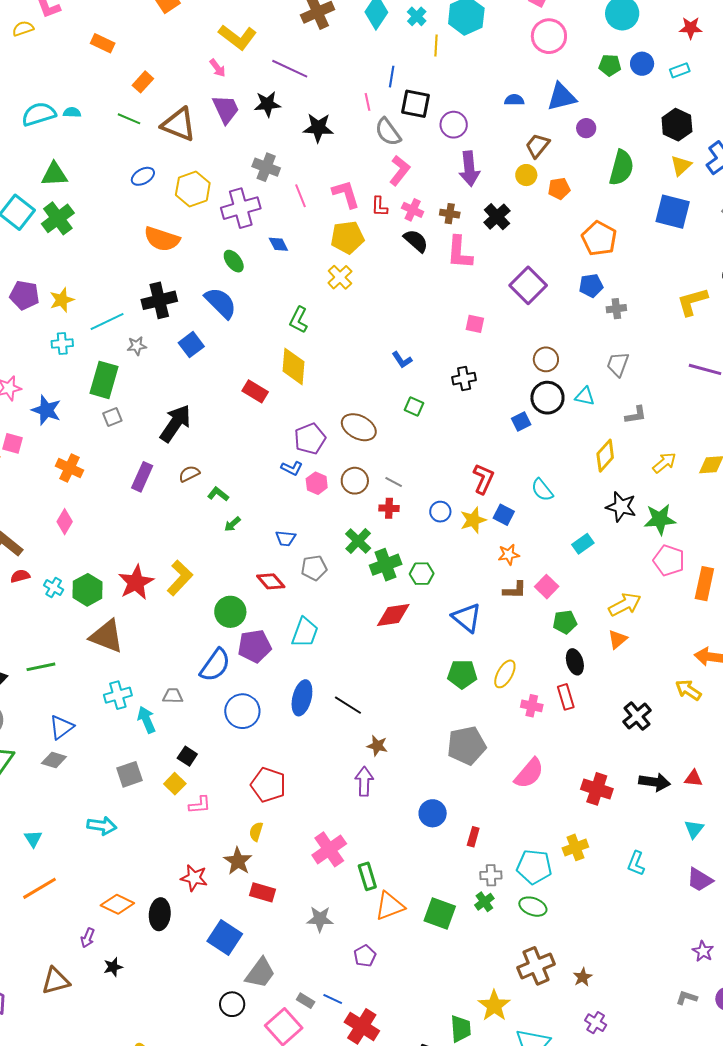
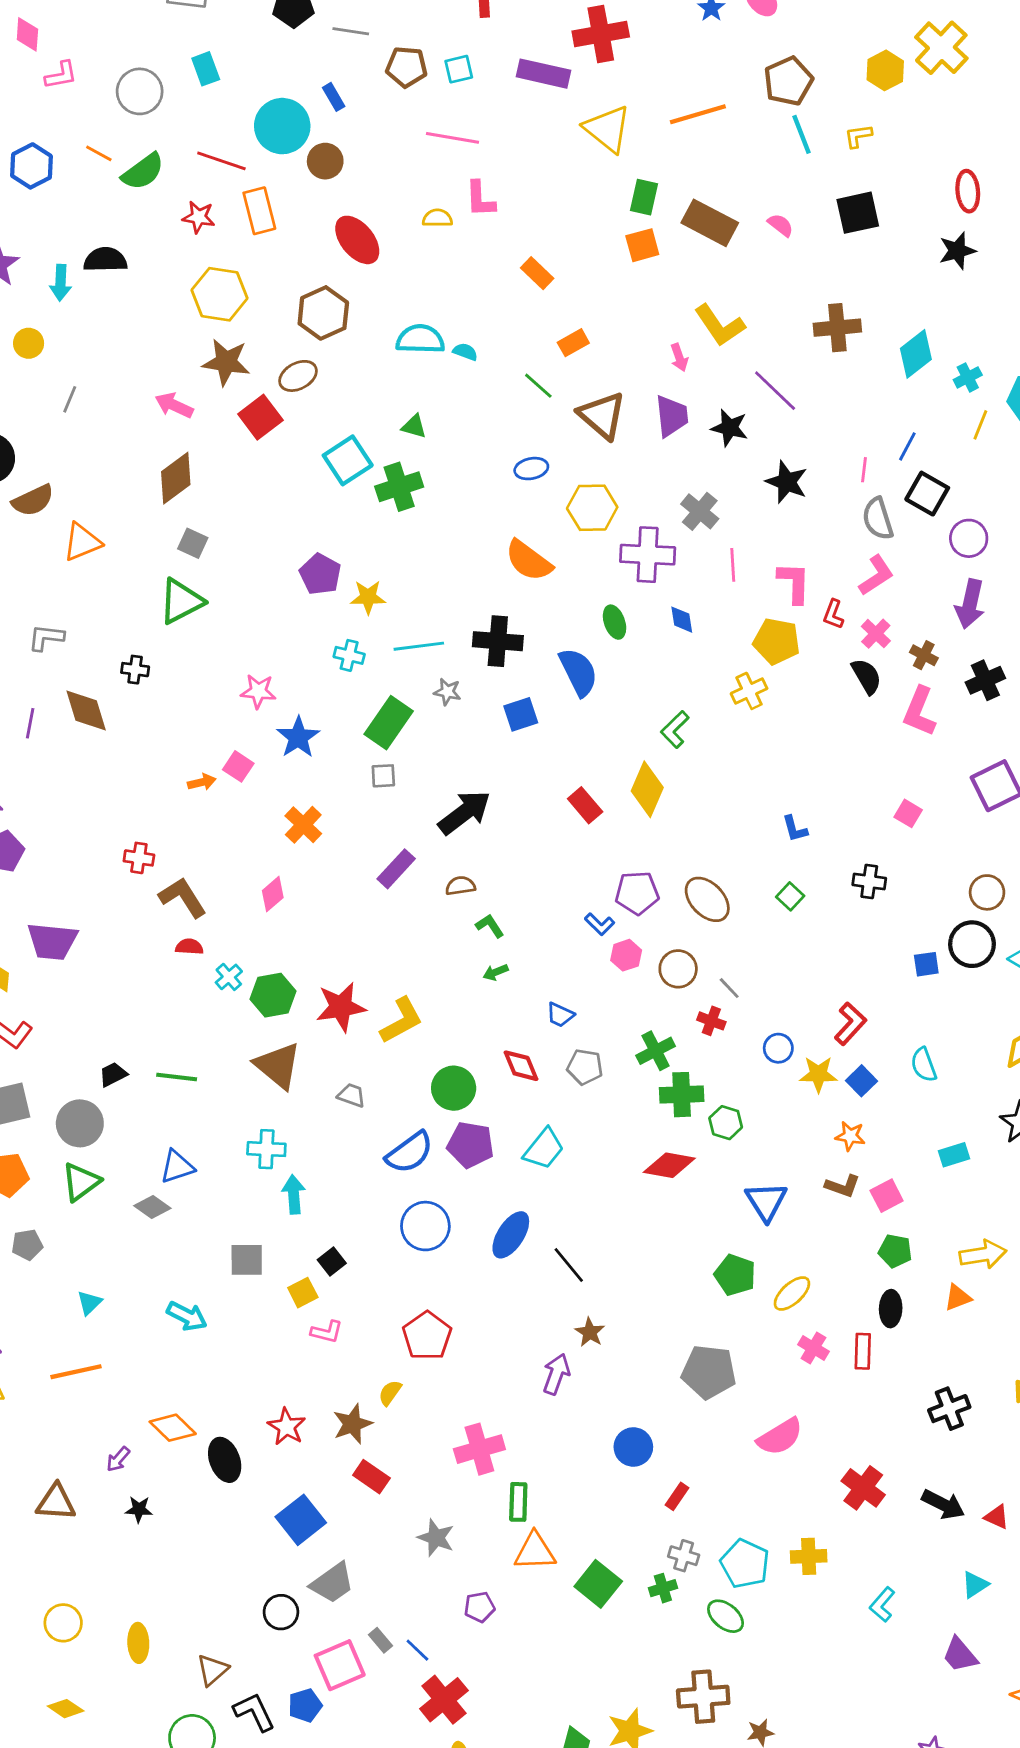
green triangle: (54, 174) -> (414, 426), size x0.7
gray trapezoid: (173, 696) -> (352, 1095), moved
black ellipse: (160, 914) -> (225, 1460), turned -44

